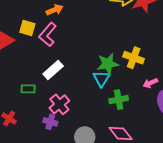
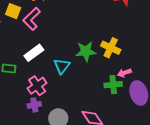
cyan triangle: (101, 79) -> (62, 66), moved
green cross: (119, 100) -> (113, 85), moved
purple cross: (50, 122) -> (34, 105), moved, turned -32

